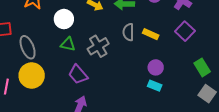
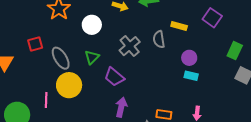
gray semicircle: (128, 32) -> (159, 39), moved
green triangle: (68, 44) -> (92, 57), moved, turned -49
green rectangle: (202, 67) -> (235, 51), turned 66

